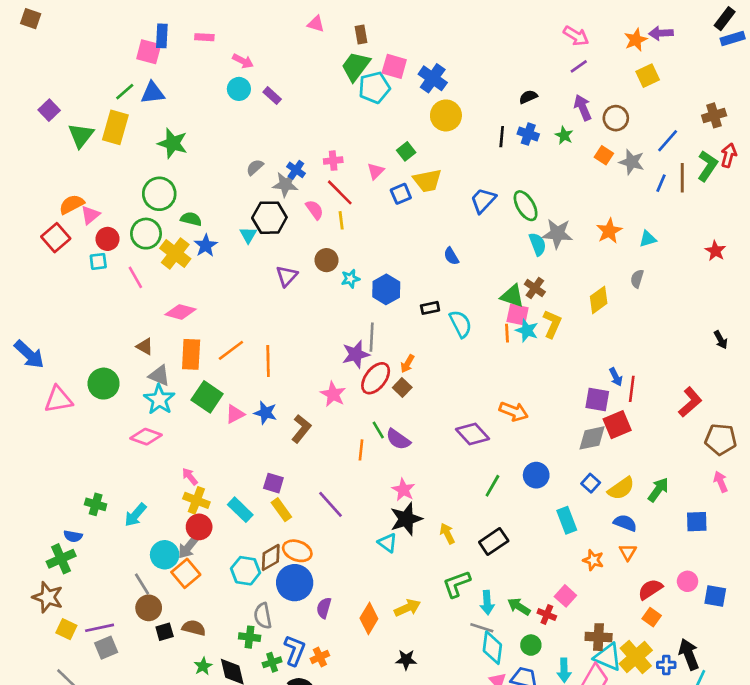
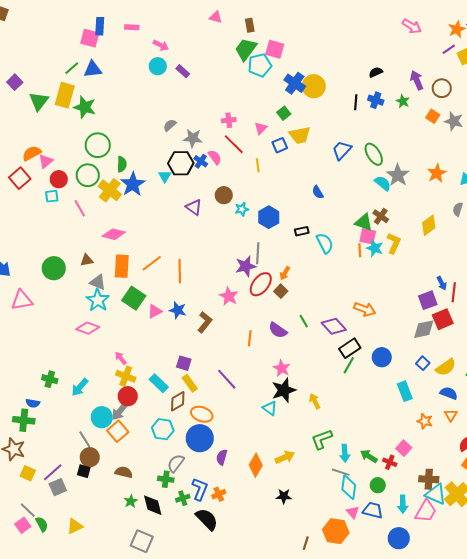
purple line: (579, 66) -> (449, 49), moved
blue cross: (433, 78) -> (295, 83), moved
green star: (173, 143) -> (85, 107), moved
blue cross: (296, 170) -> (201, 161), moved
green semicircle: (191, 219) -> (122, 164), turned 77
yellow line: (341, 220) -> (258, 165), moved
gray star: (557, 234) -> (398, 175), turned 30
cyan semicircle: (538, 244) -> (383, 183), turned -30
blue star: (206, 246) -> (133, 184), size x1.4
purple triangle: (287, 276) -> (194, 207), turned -36
brown triangle: (145, 346) -> (87, 260), turned -40
green circle: (104, 384) -> (54, 268), moved
purple square: (597, 399) -> (428, 300), turned -30
green line: (378, 430) -> (304, 321), moved
black rectangle: (494, 542) -> (350, 348), moved
brown diamond: (271, 557) -> (178, 401), moved
green cross: (61, 559) -> (24, 420), turned 30
gray semicircle: (263, 616) -> (176, 463), turned 48
purple line: (100, 628) -> (53, 472), turned -30
black square: (165, 632) -> (84, 471), moved, turned 32

